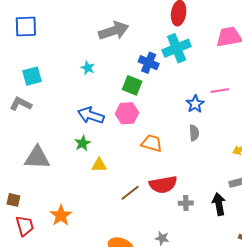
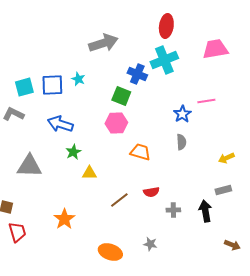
blue square: (26, 27) -> (52, 85), moved
blue arrow: (91, 115) -> (60, 124), moved
red semicircle: (163, 184) -> (151, 192), size x0.6
orange star: (61, 215) -> (64, 219), moved

